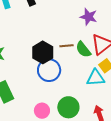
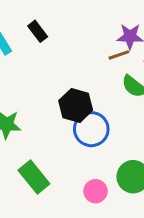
brown line: (67, 46) -> (119, 55), moved

